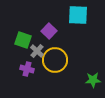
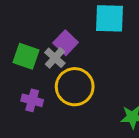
gray cross: (37, 51) -> (55, 58), moved

